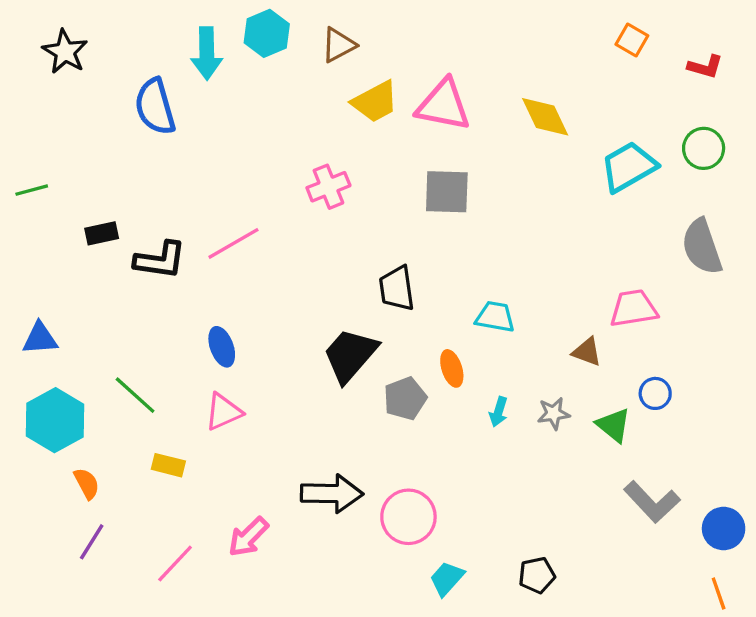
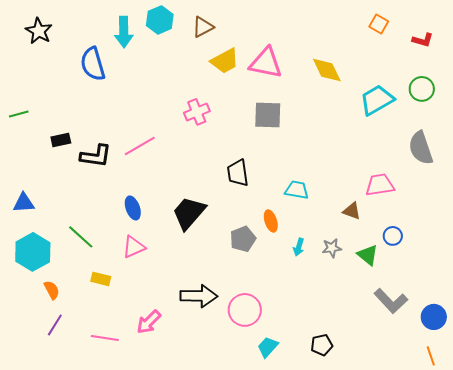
black trapezoid: (350, 355) -> (189, 213), moved
pink line: (175, 564) -> (105, 338), turned 56

